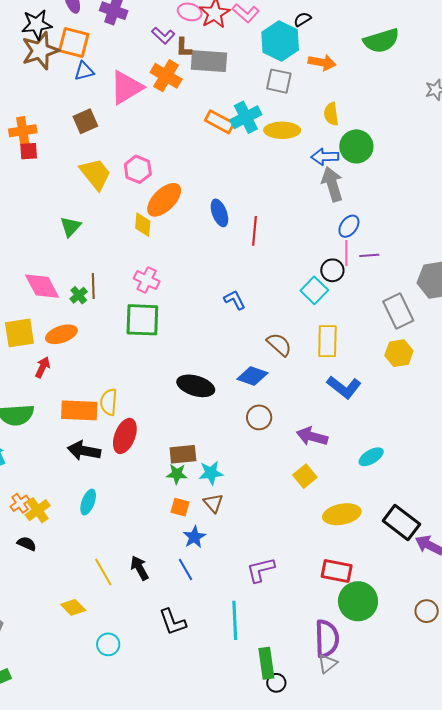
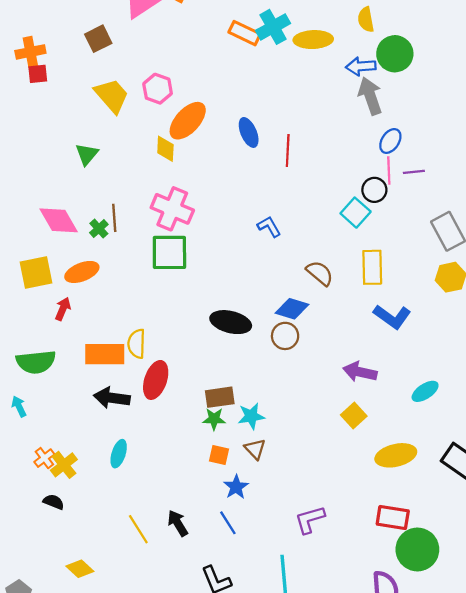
pink cross: (147, 280) -> (172, 209), size x1.5
brown circle: (259, 417) -> (285, 336), moved
yellow diamond: (73, 607) -> (80, 569), moved

